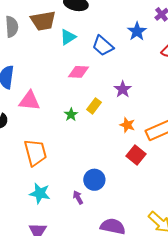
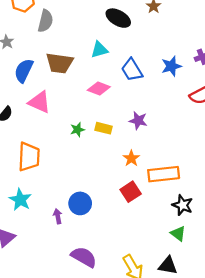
brown trapezoid: (43, 21) -> (59, 63), moved
purple star: (123, 89) -> (138, 121), turned 30
yellow rectangle: (94, 106) -> (104, 128), turned 49

